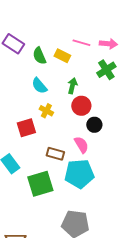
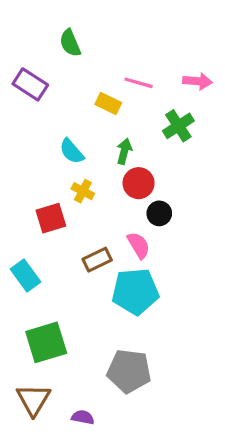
pink arrow: (108, 44) -> (197, 81), moved
green semicircle: (39, 56) -> (70, 43), moved
brown rectangle: (55, 154) -> (97, 260), turned -42
green square: (40, 184) -> (46, 342), moved

